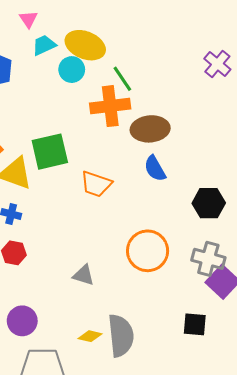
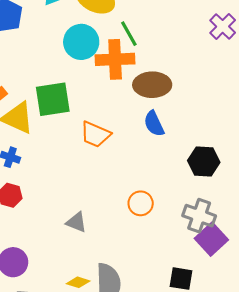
cyan circle: (72, 70) -> (81, 42), moved, size x1.4
orange circle: (148, 251) -> (141, 203), size x0.6

